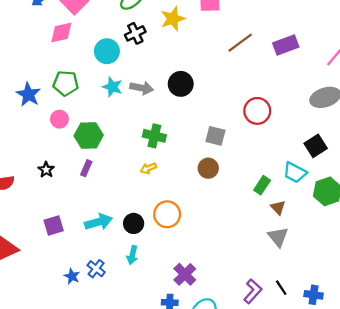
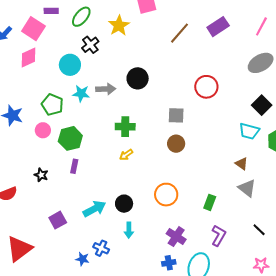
green pentagon: (66, 83) -> (52, 105), moved, turned 30
green rectangle: (262, 185) -> (210, 202), moved
orange circle: (167, 214) -> (166, 195), moved
purple L-shape: (253, 291) -> (218, 236), moved

